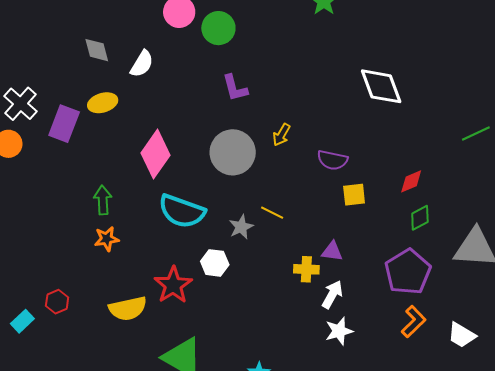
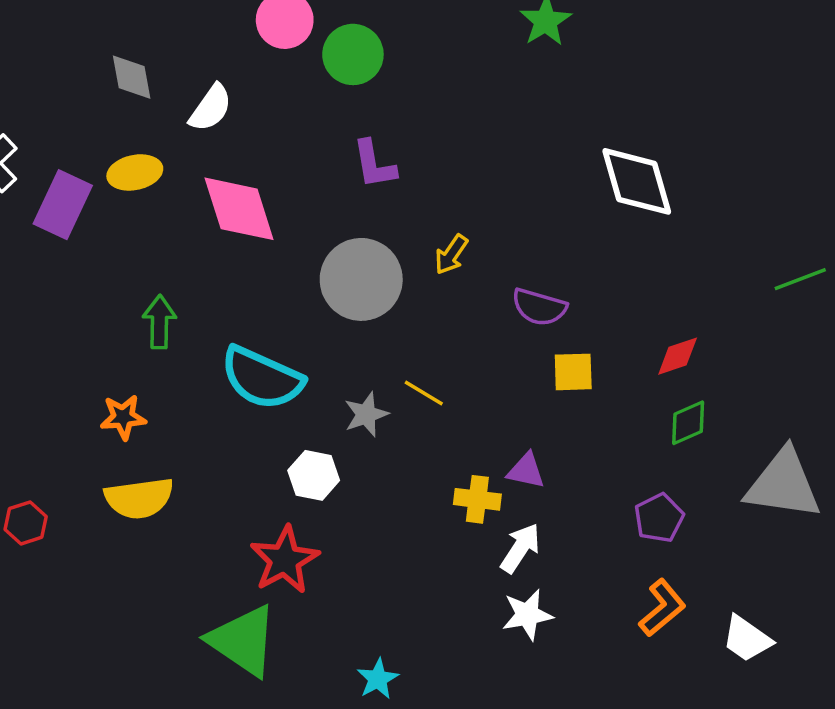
pink diamond: (156, 154) -> (239, 209), moved, turned -57
green arrow: (103, 200) -> (160, 322), moved
purple pentagon: (408, 272) -> (659, 518), size x0.6
red star: (173, 285) -> (285, 560), moved
yellow semicircle: (128, 308) -> (139, 498), moved

